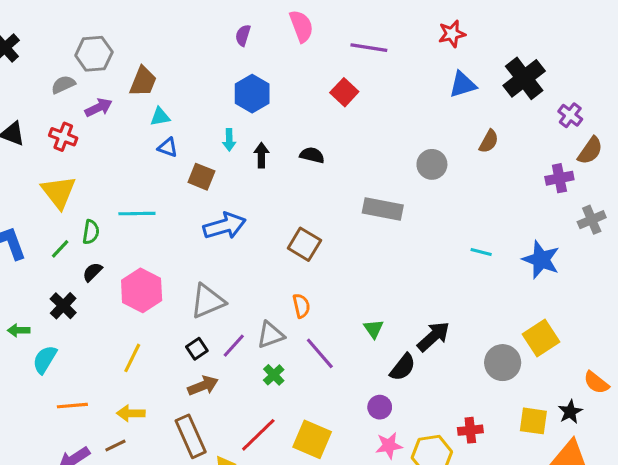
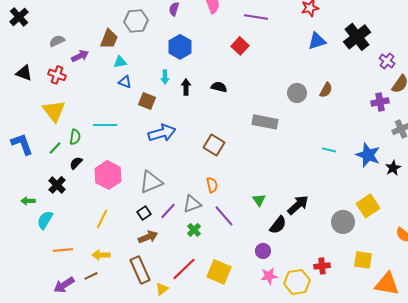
gray hexagon: (94, 54) -> (136, 21), moved
brown semicircle: (489, 141) -> (326, 90), moved
black star: (570, 412) -> (393, 168), moved

